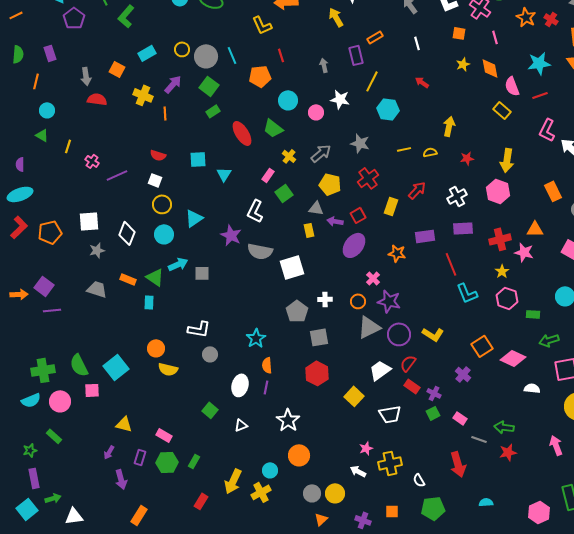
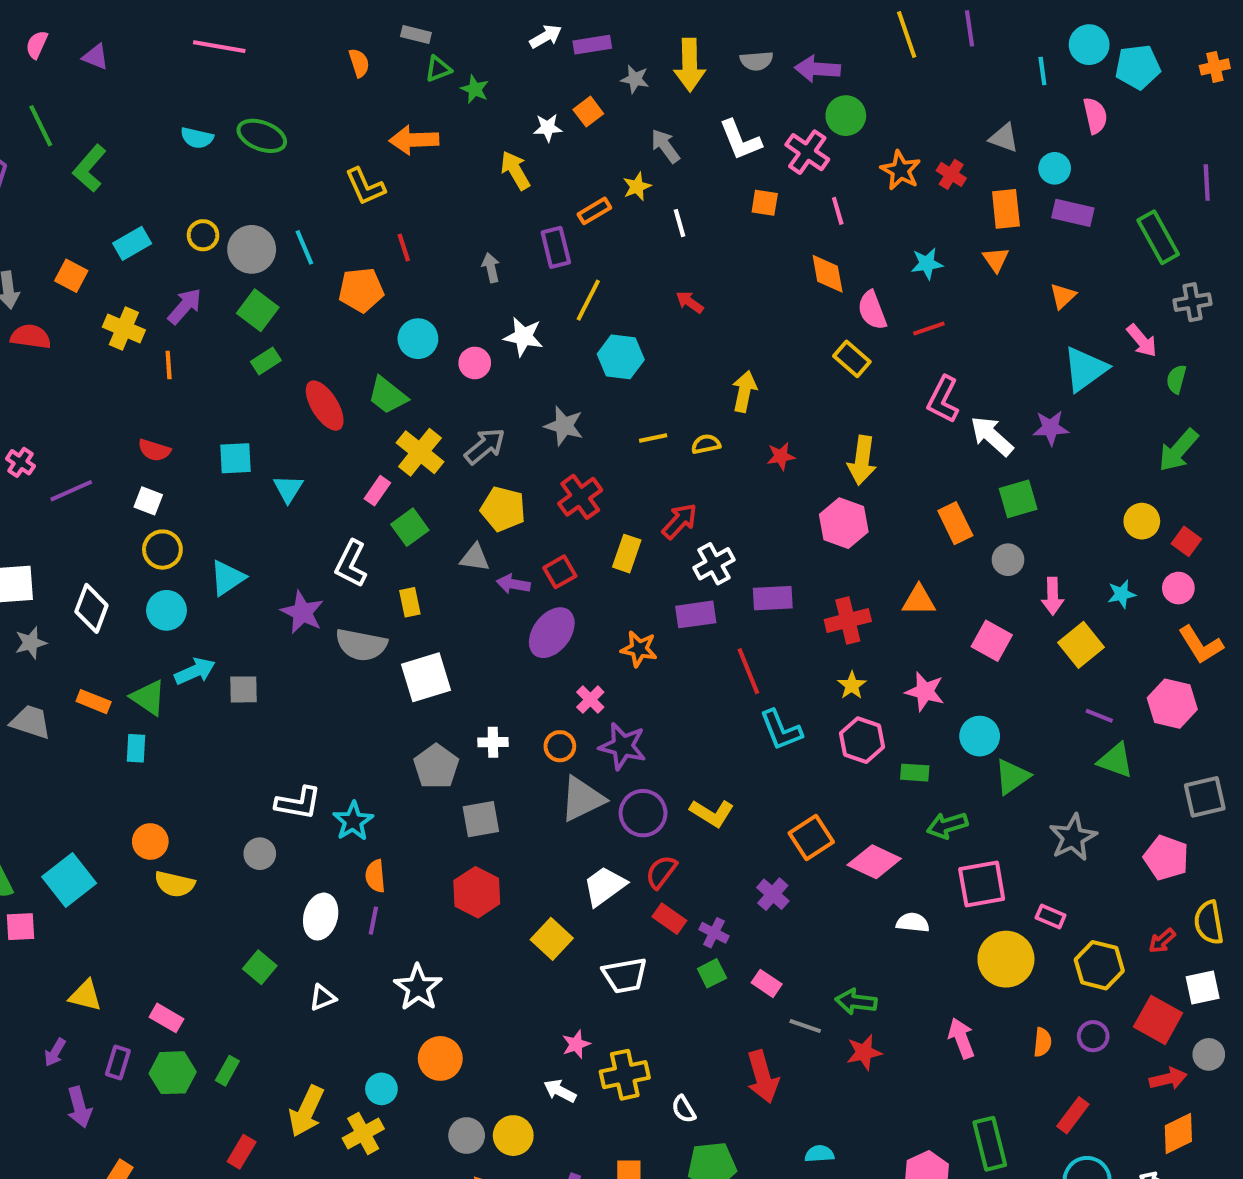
cyan star: (539, 63) -> (927, 264), size x0.7
yellow star: (463, 64) -> (637, 187), moved
yellow cross: (289, 156) -> (420, 452), size x1.6
white cross: (457, 196) -> (714, 564), moved
yellow rectangle: (309, 230) -> (410, 602), moved
pink star: (524, 252) -> (925, 691), moved
white L-shape: (199, 329) -> (298, 803), moved

